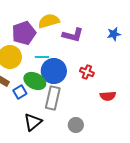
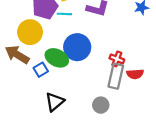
cyan line: (42, 57) -> (64, 14), moved
red cross: (87, 72) -> (117, 59), moved
gray rectangle: (53, 98) -> (116, 76), moved

